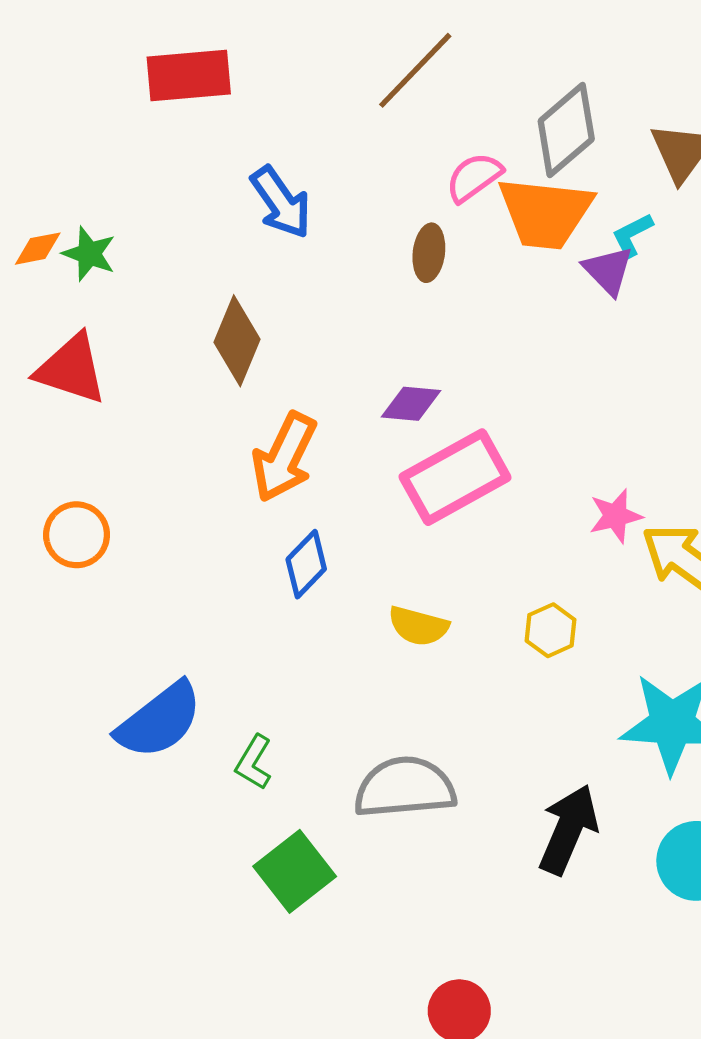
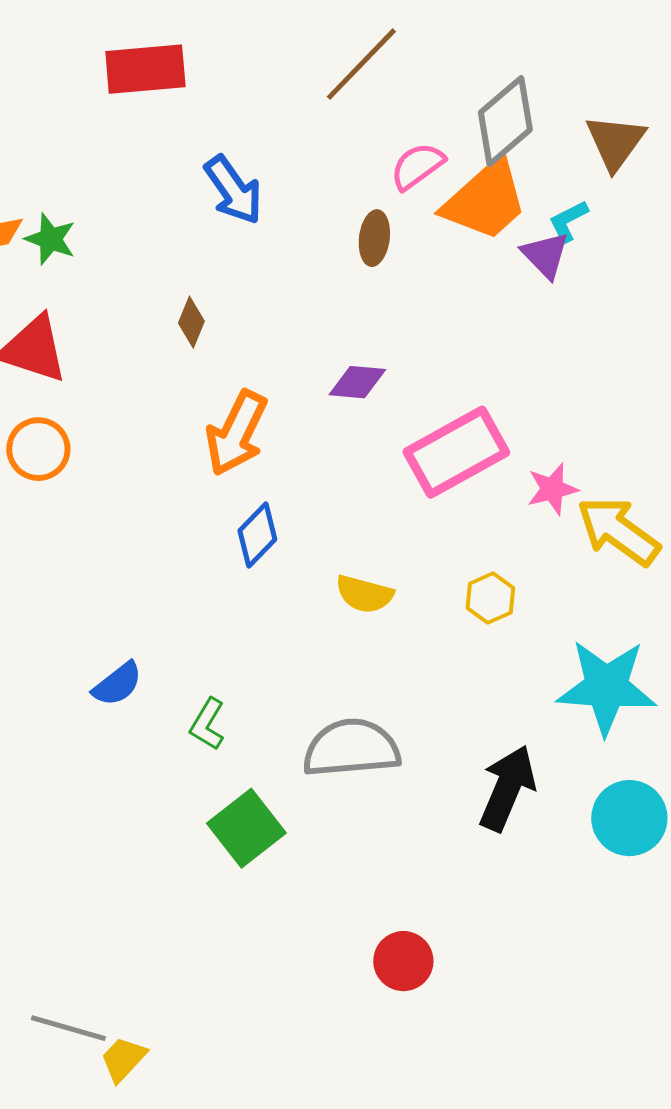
orange trapezoid: (545, 213) -> (485, 200), turned -48
brown diamond: (237, 341) -> (191, 322), size x0.6
pink rectangle: (455, 477) -> (456, 452), moved
orange circle: (77, 535) -> (38, 449), moved
blue semicircle: (159, 720) -> (117, 684), size x0.6

